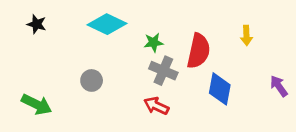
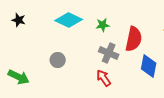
green star: (153, 42) -> (103, 25), moved
red arrow: (156, 106) -> (104, 78), turned 30

